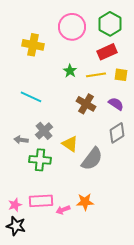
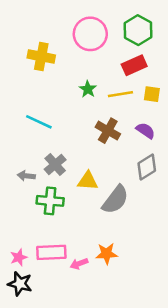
yellow triangle: (70, 144) -> (88, 181), turned -30

